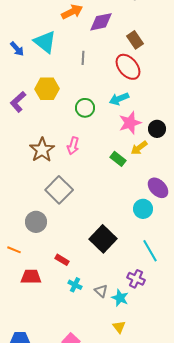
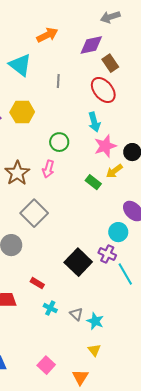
purple diamond: (101, 22) -> (91, 45), moved
cyan arrow: (119, 99) -> (94, 122), turned -84
green circle: (85, 108) -> (59, 142), moved
purple cross: (136, 279) -> (107, 254), moved

